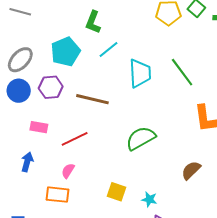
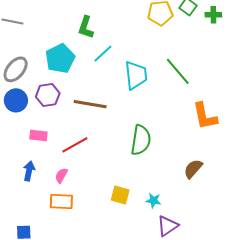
green semicircle: (141, 138) -> (141, 140), turned 132
pink semicircle: (68, 171) -> (61, 176), moved

